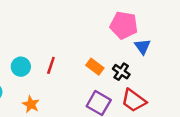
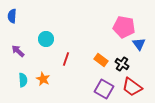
cyan circle: (21, 67) -> (46, 39), moved
orange star: (31, 104) -> (43, 79), moved

